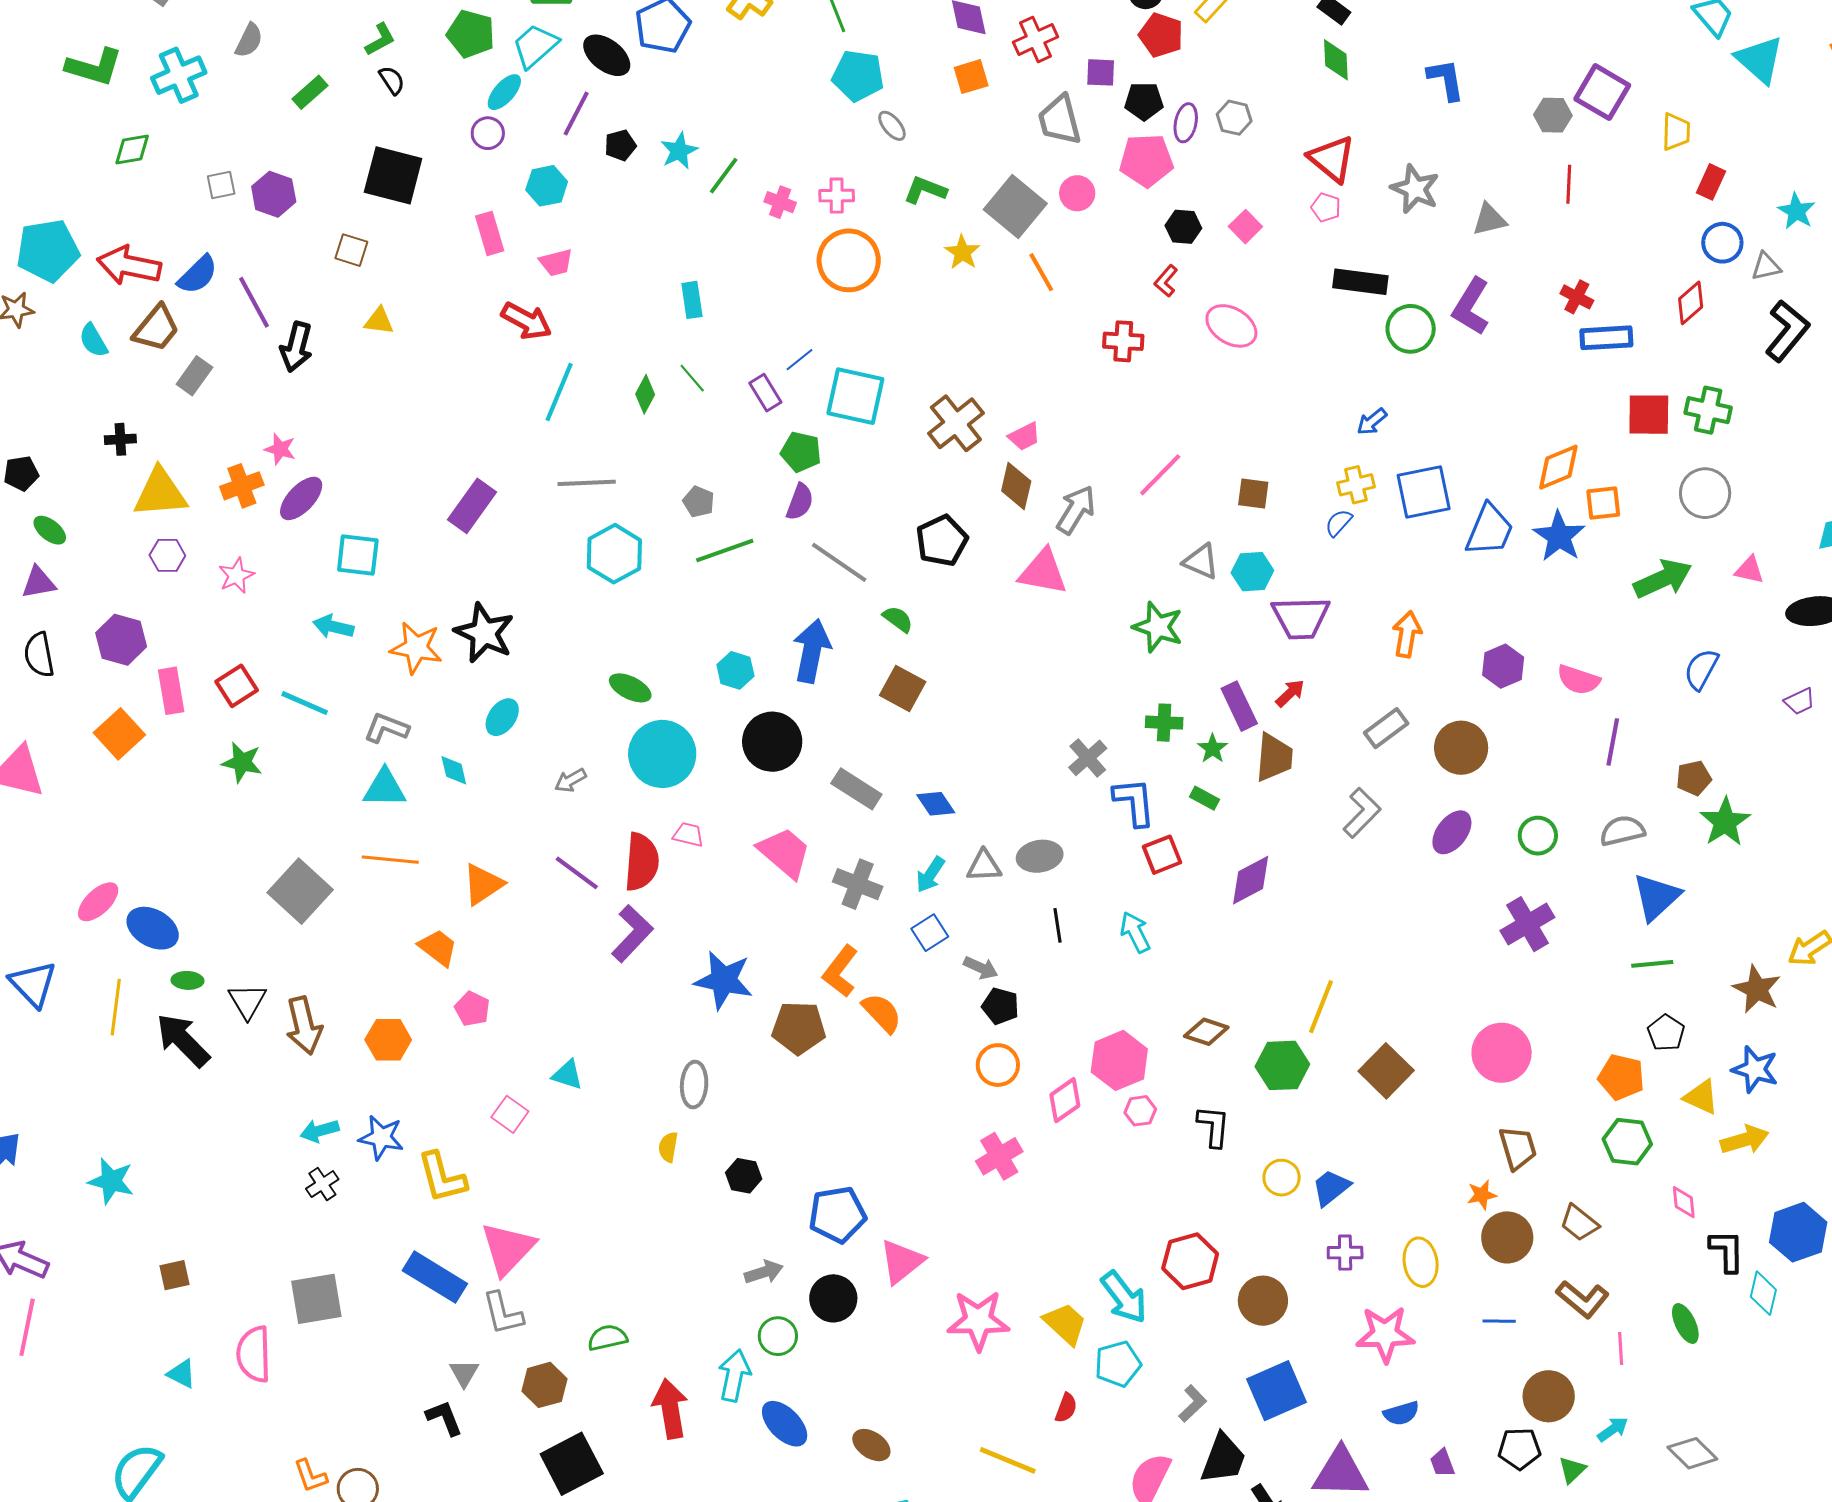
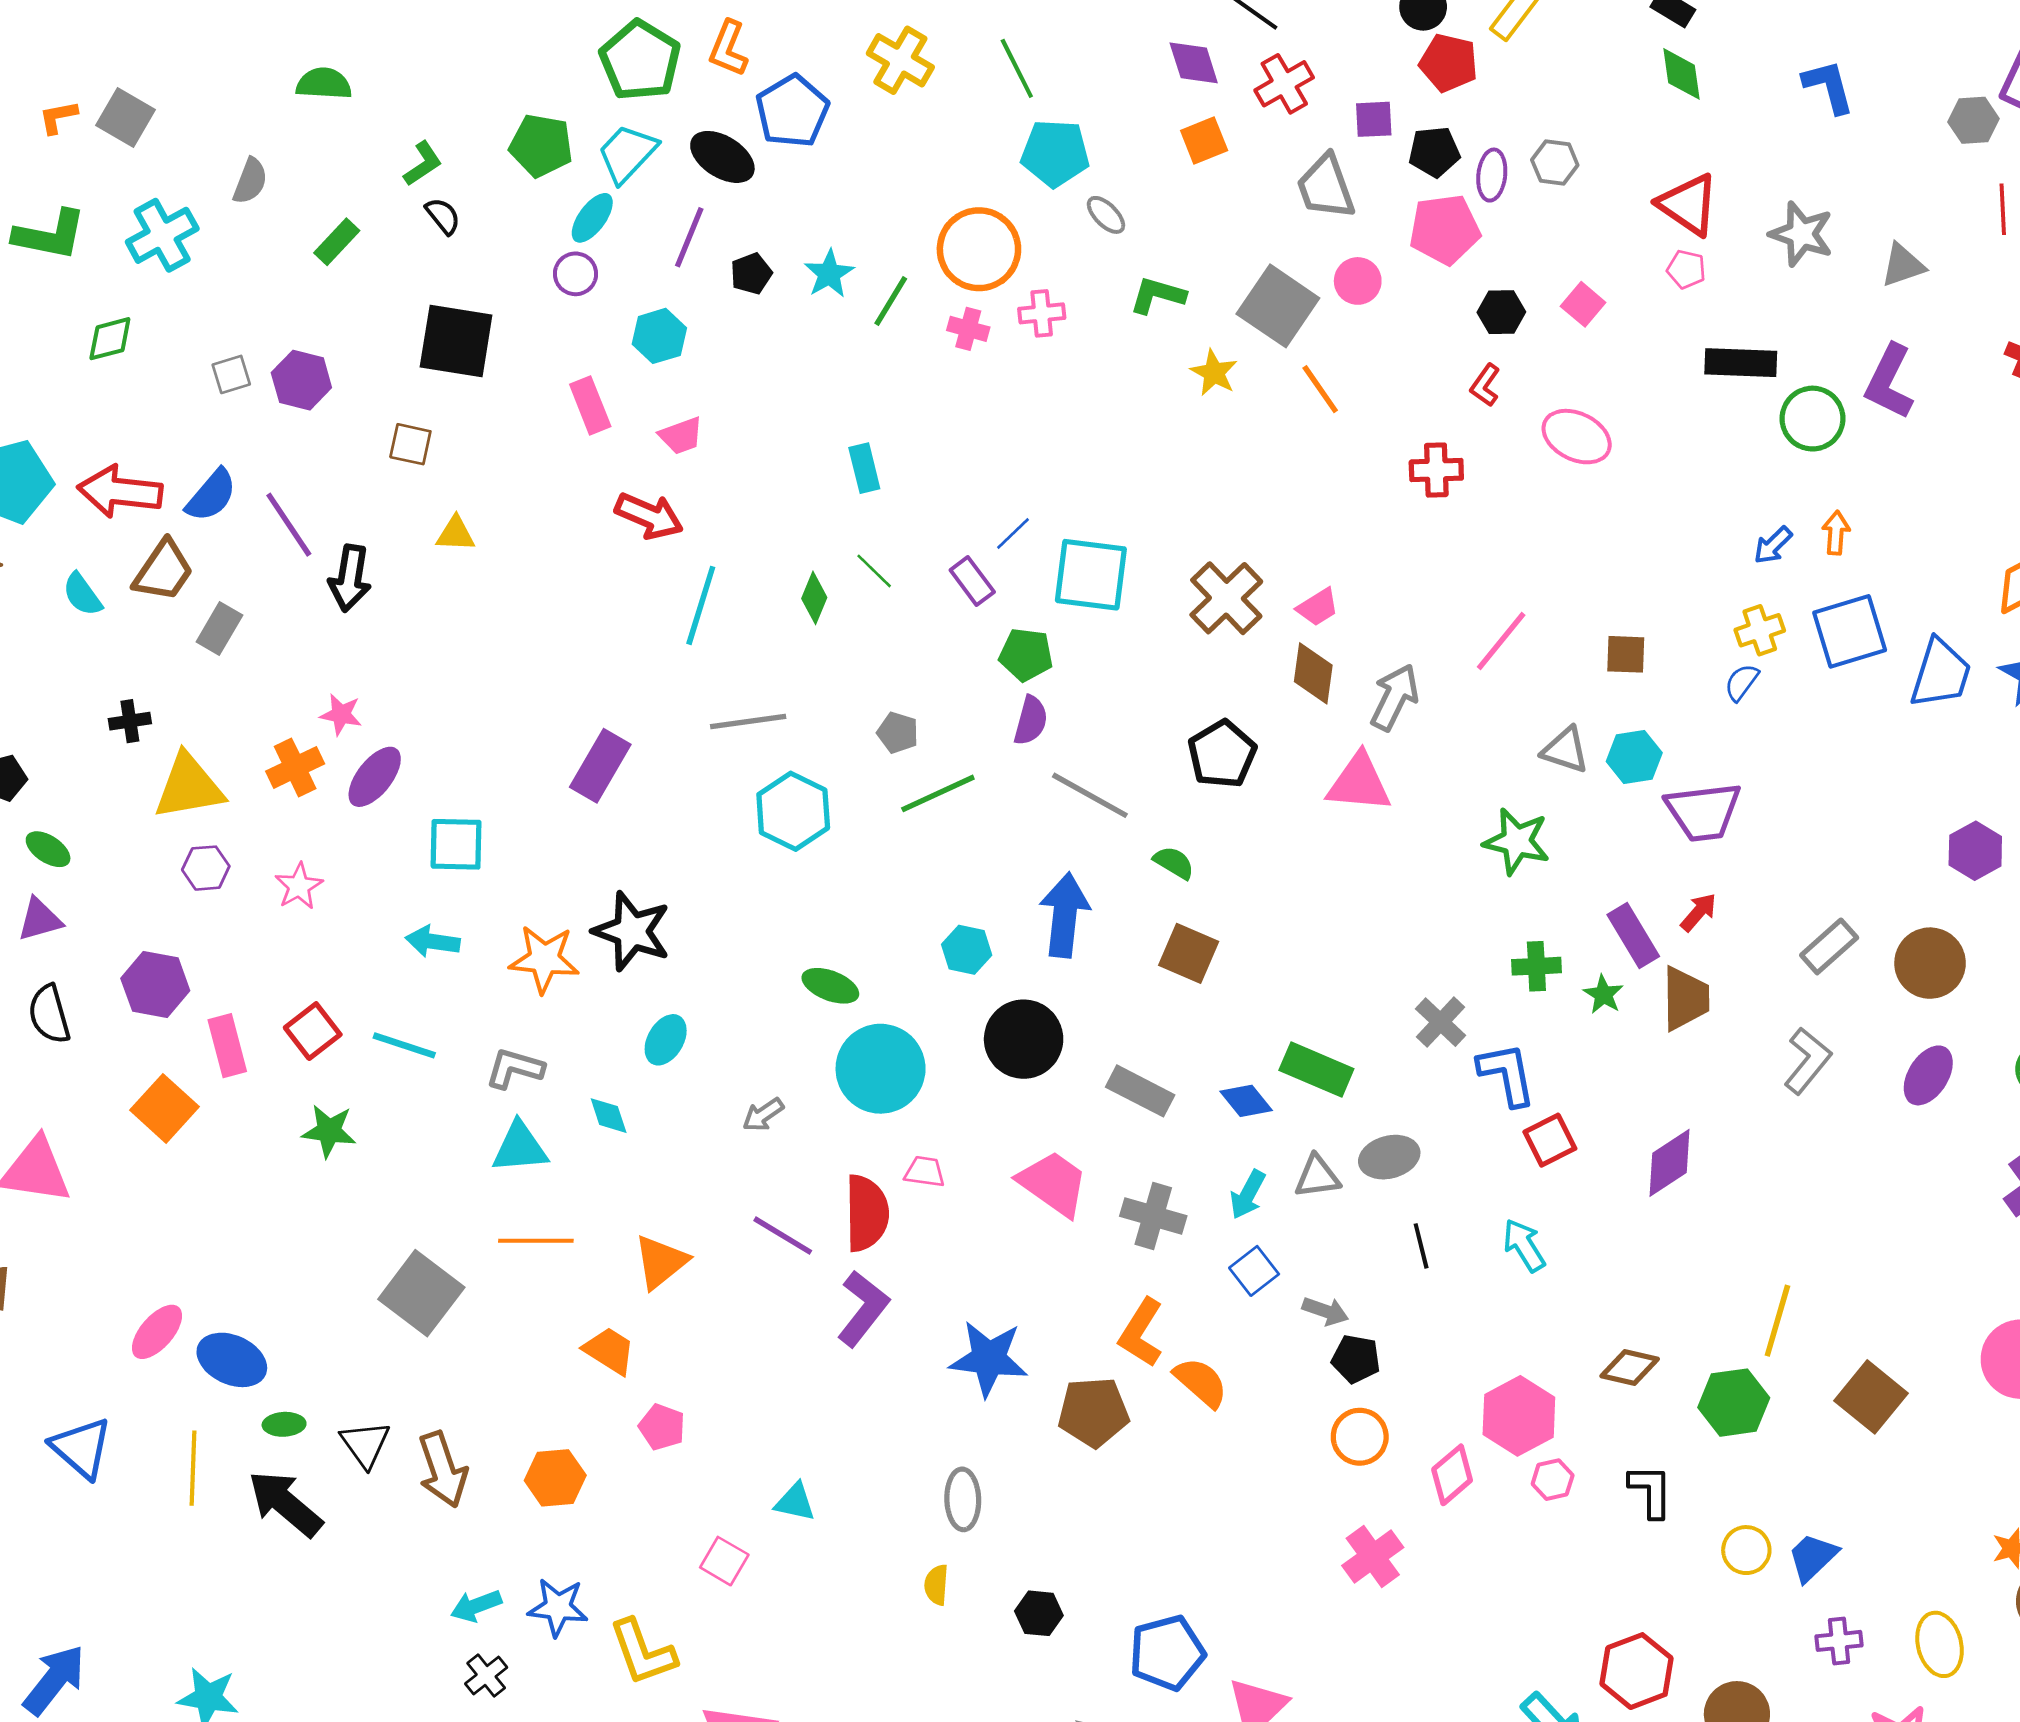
orange circle: (849, 260) -> (979, 249), moved
orange arrow: (1407, 634) -> (1836, 533), moved, size x0.7
green rectangle: (1205, 798) -> (1316, 1070), moved, size x1.8

